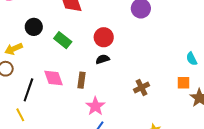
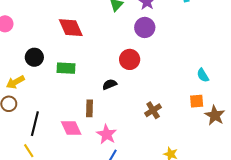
red circle: (104, 37) -> (130, 59), moved
green rectangle: (63, 40) -> (66, 68), turned -30
pink diamond: (53, 78) -> (71, 128), moved

